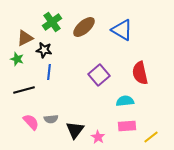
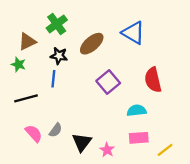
brown ellipse: (84, 27) -> (92, 44), moved
black star: (44, 50) -> (59, 56), moved
gray semicircle: (51, 119) -> (56, 130), turned -48

